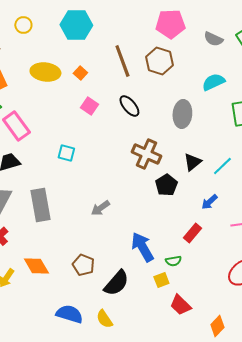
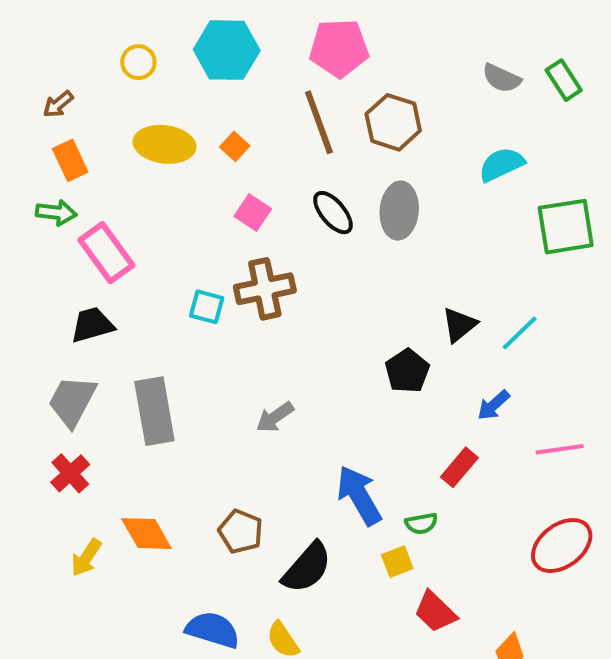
pink pentagon: (170, 24) -> (339, 48), moved
yellow circle: (23, 25) -> (138, 62), moved
gray ellipse: (182, 114) -> (399, 211), moved
brown cross: (146, 154) -> (265, 289), moved, turned -36

